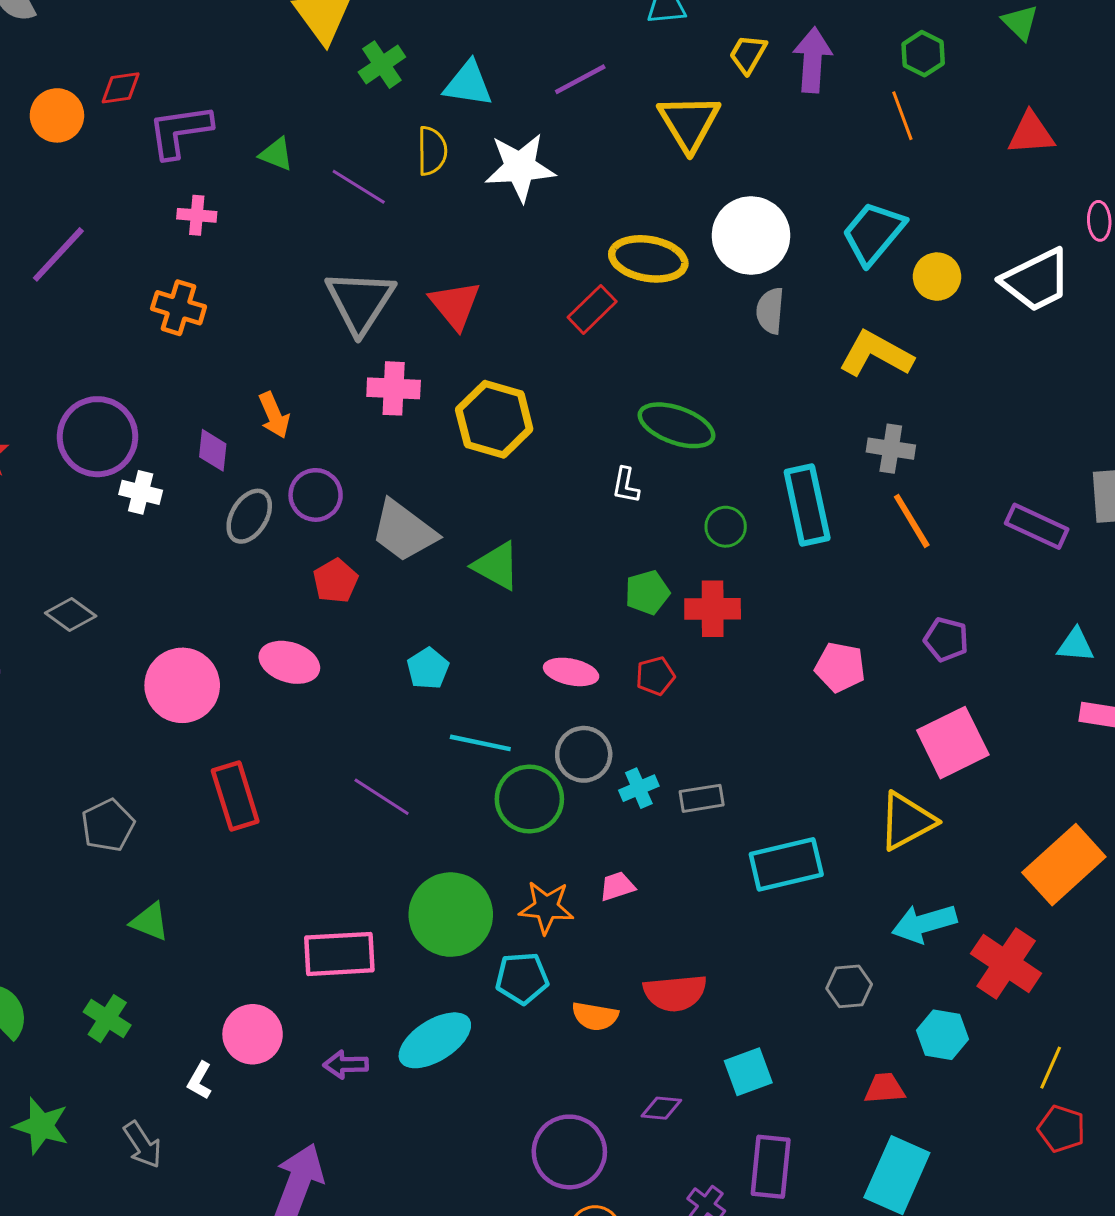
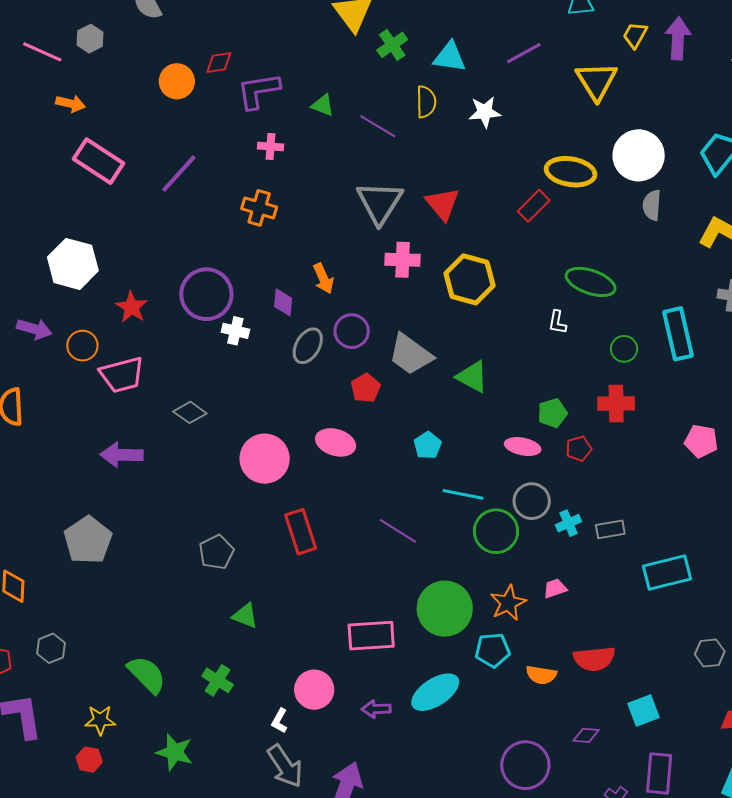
white star: (520, 167) -> (485, 112), size x0.7
green pentagon: (647, 592) -> (552, 413), moved
orange star: (546, 907) -> (508, 603), turned -30
gray arrow: (143, 1145) -> (285, 766), moved, size x1.4

